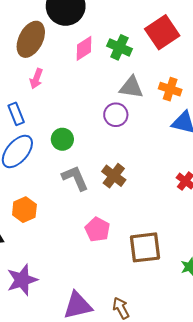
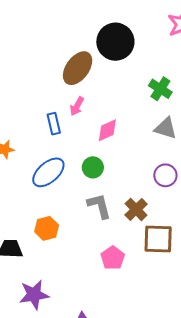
pink diamond: (84, 48) -> (107, 130), moved
blue rectangle: (16, 114) -> (54, 124), moved
purple circle: (116, 115) -> (165, 175), moved
brown square: (145, 247) -> (158, 239), moved

